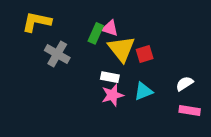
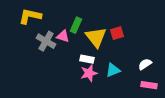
pink triangle: (110, 28) -> (63, 36), moved
red square: (145, 54) -> (117, 33), moved

